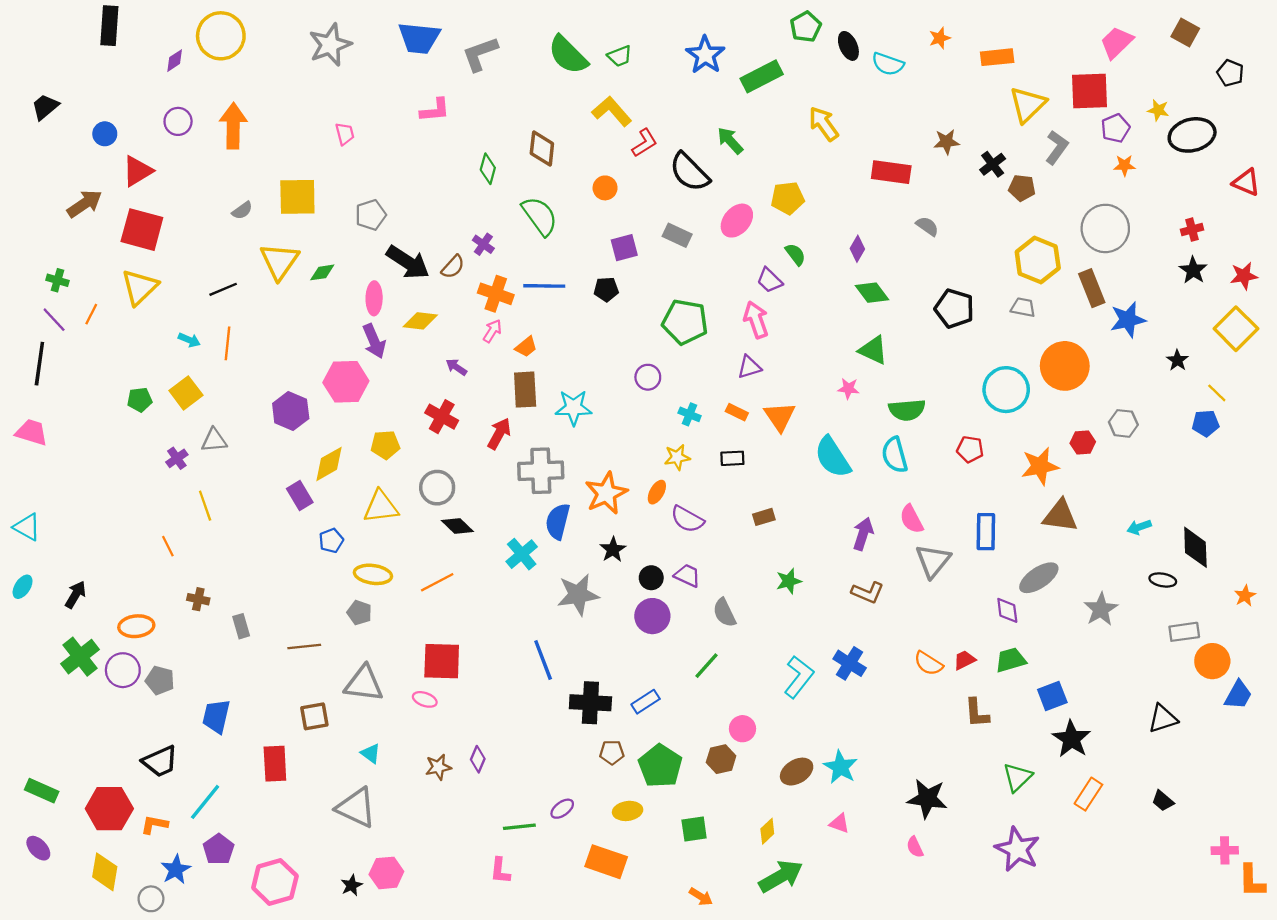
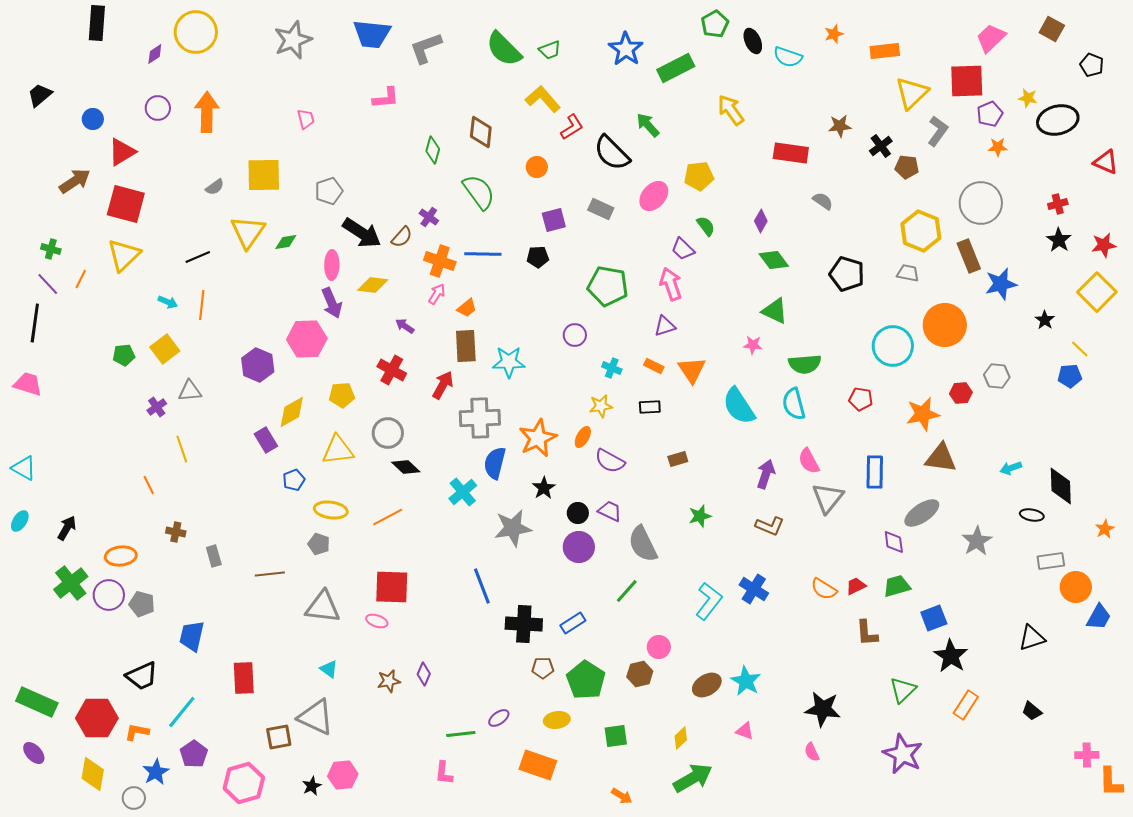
gray semicircle: (724, 613) -> (643, 544), size x1.4
brown square: (314, 716) -> (279, 737), moved
green rectangle: (42, 791) -> (37, 702), size x1.4

